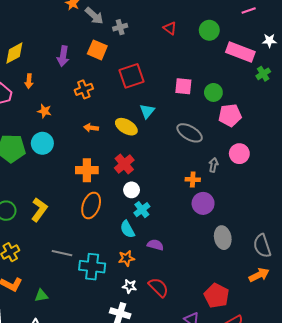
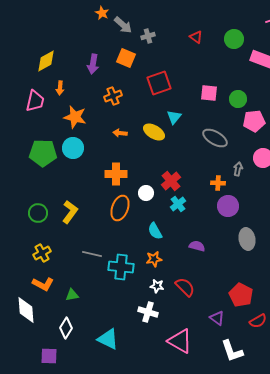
orange star: (44, 111) -> (75, 117), size x1.6
red cross: (124, 164) -> (171, 181), moved
white circle: (132, 190) -> (146, 193), moved
cyan cross: (142, 210) -> (178, 204), moved
purple semicircle: (155, 245) -> (197, 246), moved

